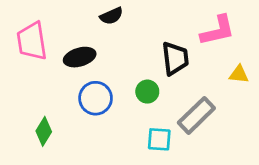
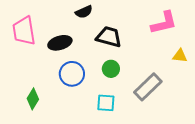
black trapezoid: (175, 58) -> (109, 37), moved, turned -68
cyan square: (159, 139) -> (106, 103), moved

